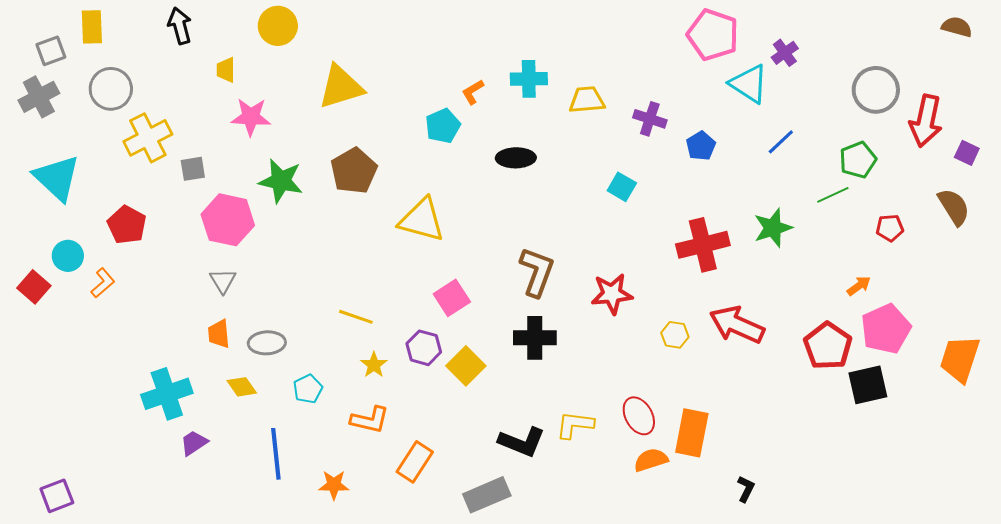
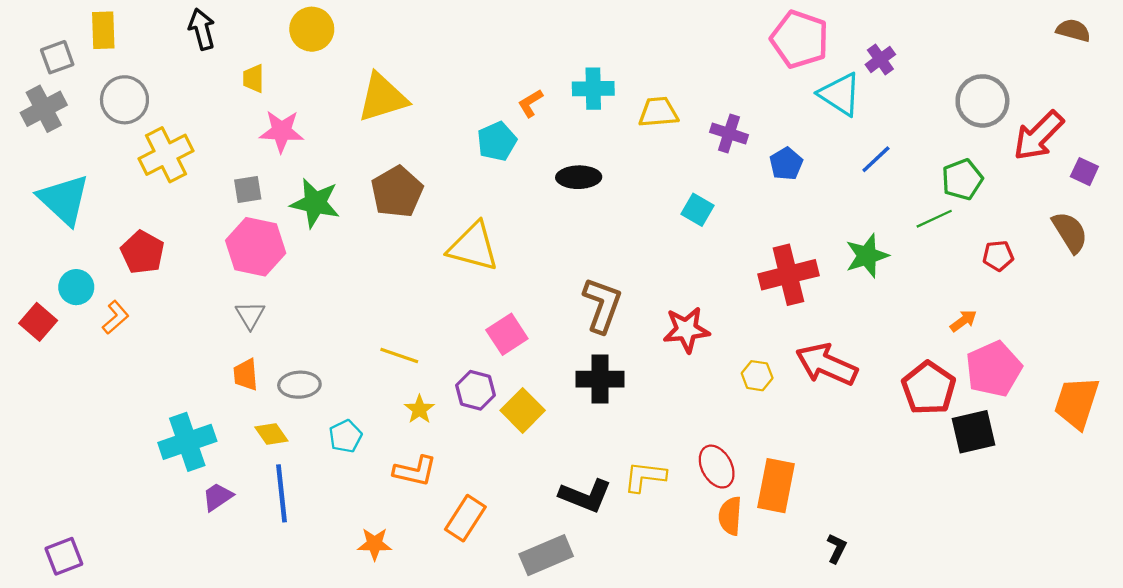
red arrow: (926, 121) -> (1039, 136), turned 33
gray square: (193, 169) -> (248, 190), moved
blue line: (276, 454) -> (281, 493), moved
orange semicircle: (651, 460) -> (730, 516), turned -68

